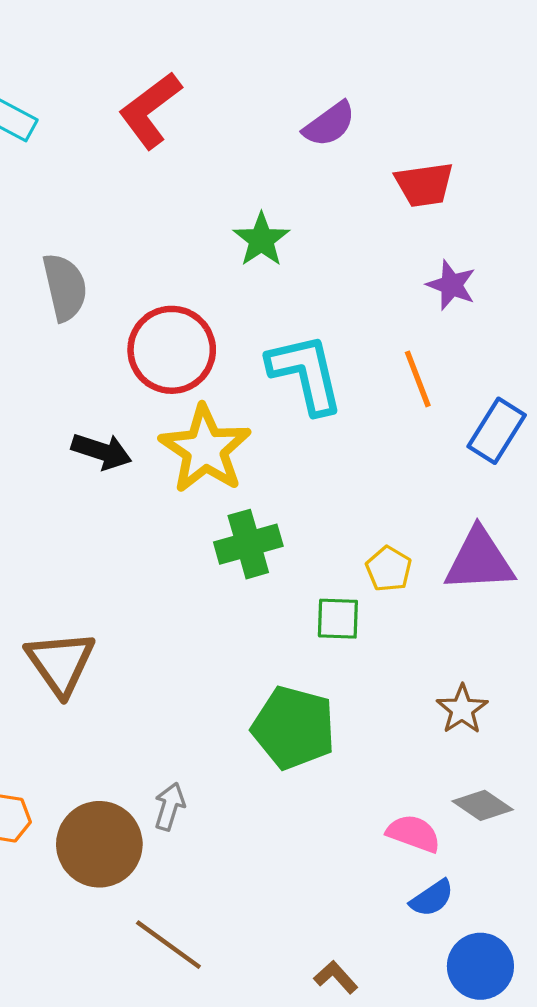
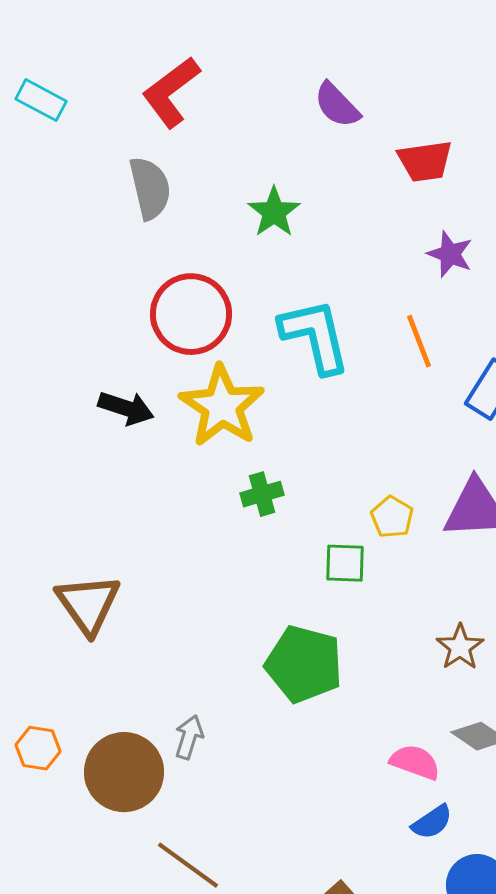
purple semicircle: (329, 124) -> (337, 105), turned 82
gray semicircle: (65, 287) -> (150, 188), moved
green cross: (248, 544) -> (262, 494), size x0.7

